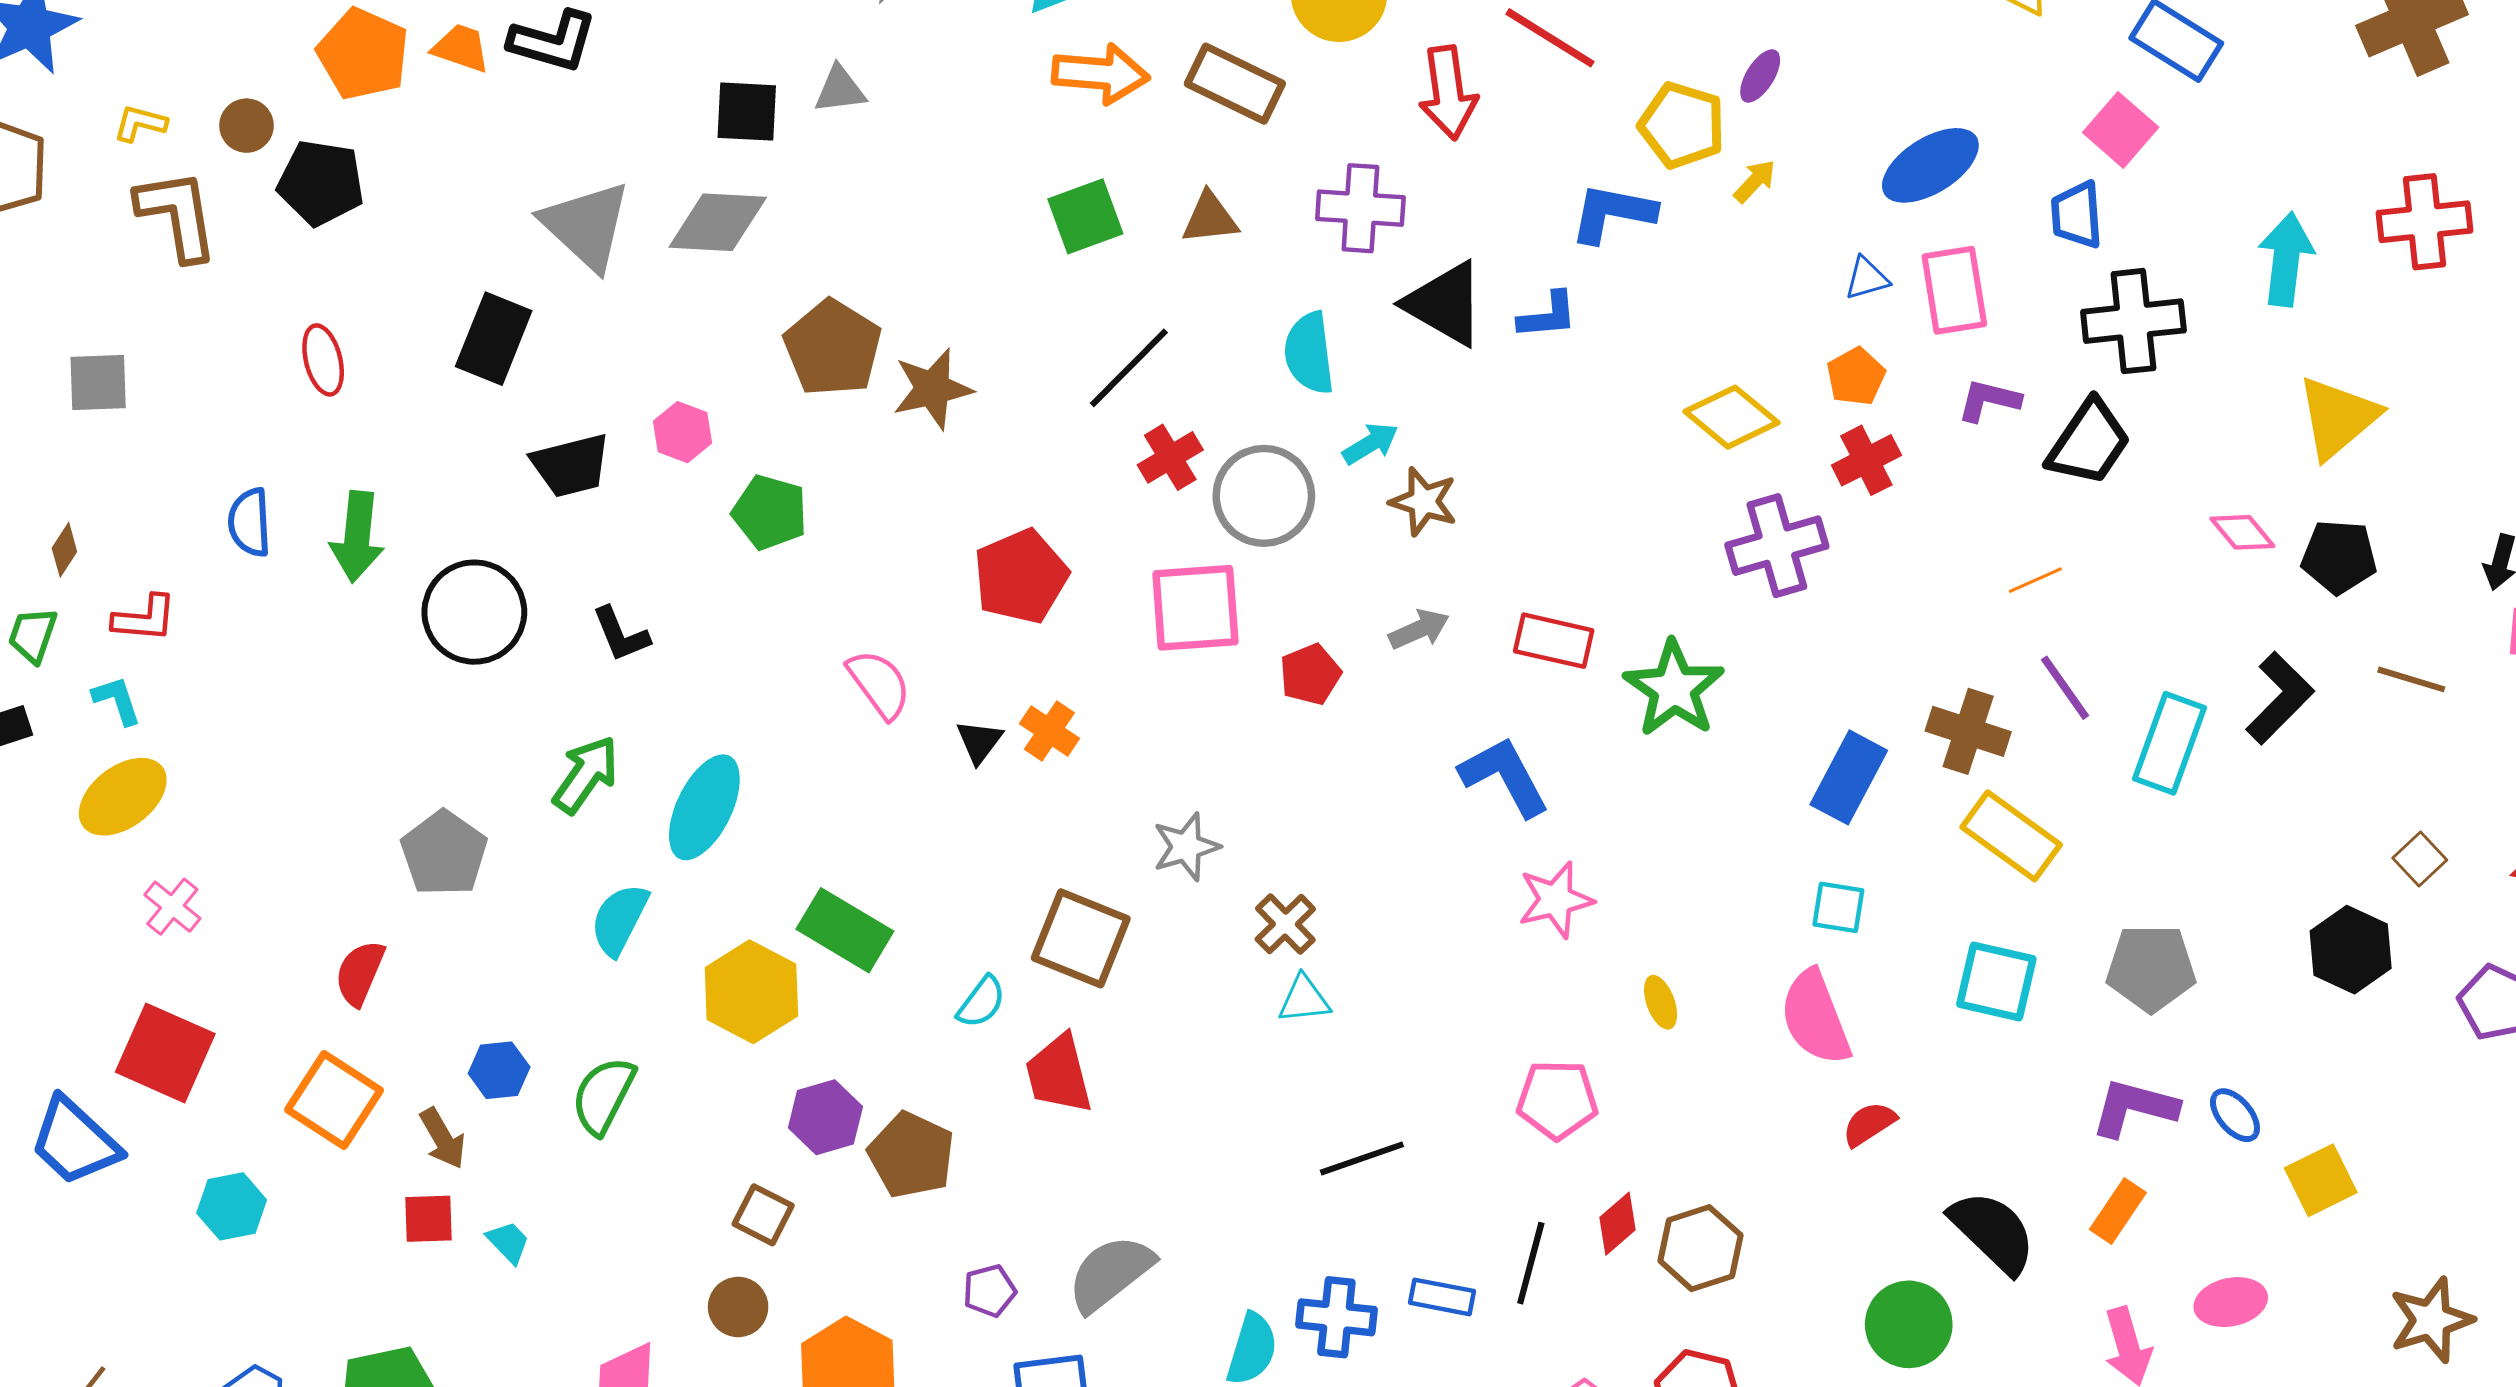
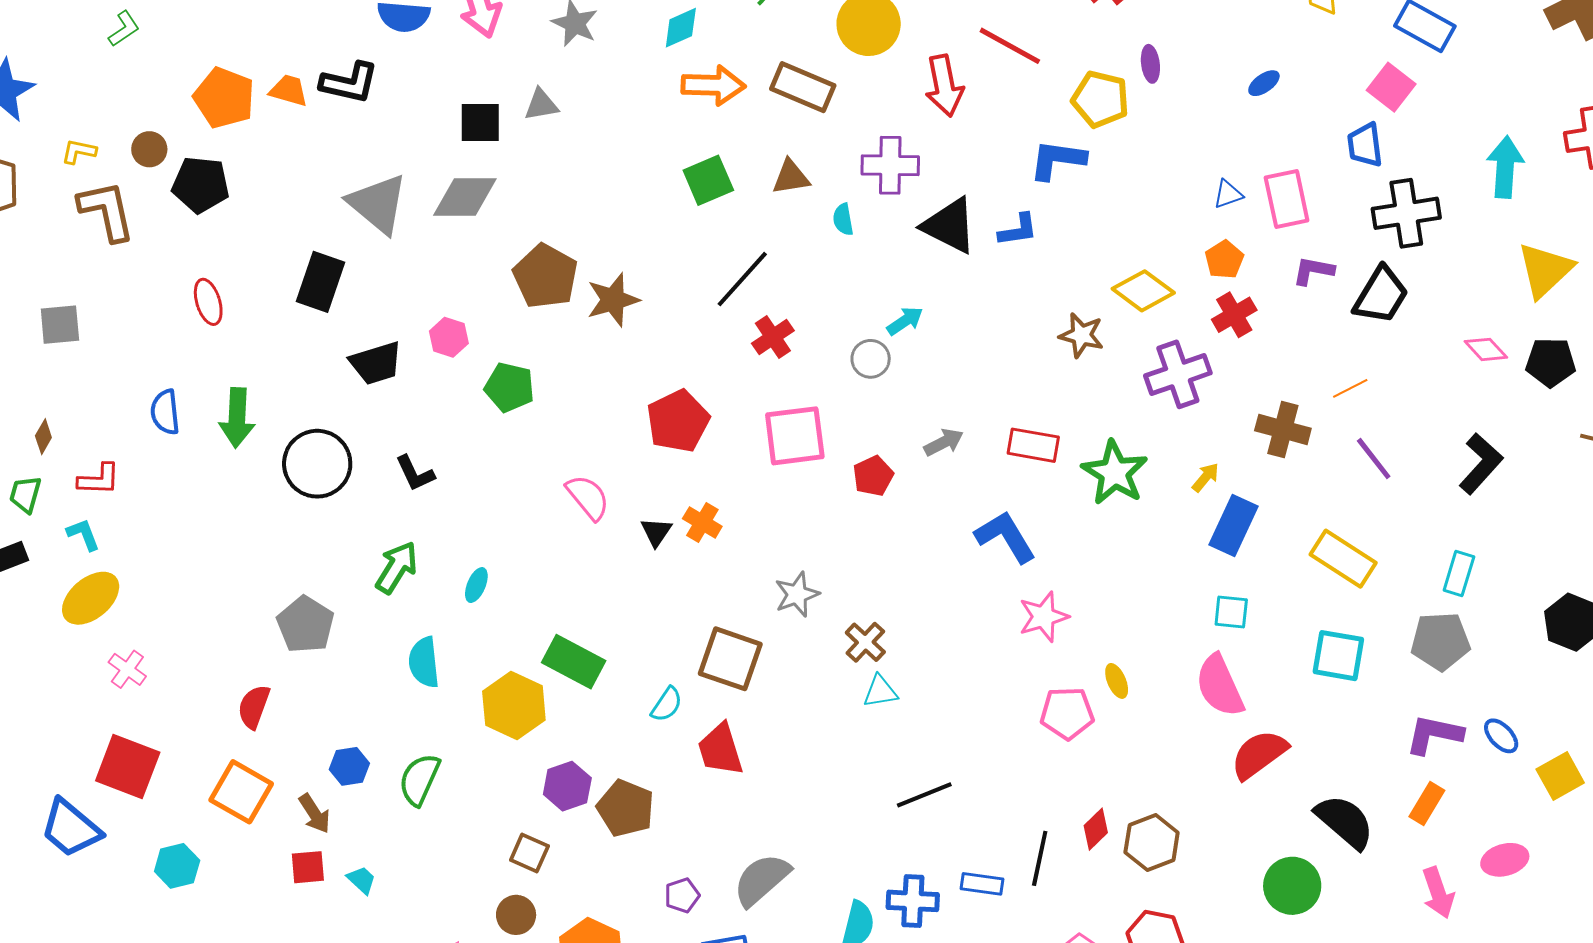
purple ellipse: (1760, 76) -> (1150, 64), turned -36
blue ellipse: (1930, 165) -> (1264, 83), moved, size x0.5
yellow arrow: (1755, 181) -> (1206, 477), moved
cyan semicircle: (1309, 353) -> (843, 219), moved, size x0.6
gray circle: (1264, 496) -> (871, 359), moved, size x0.6
brown star: (1424, 502) -> (1081, 335), moved
black L-shape: (2280, 698) -> (1481, 464), moved
brown cross: (1968, 731) -> (1283, 429), moved
cyan rectangle: (2169, 743) -> (1459, 573), moved, size x0.7
cyan ellipse: (704, 807) -> (476, 585), size x0.5
cyan semicircle: (619, 919) -> (424, 662), turned -30
pink pentagon: (1557, 1100) -> (1067, 713), moved
red semicircle: (1869, 1124) -> (1259, 754), size x1.6

